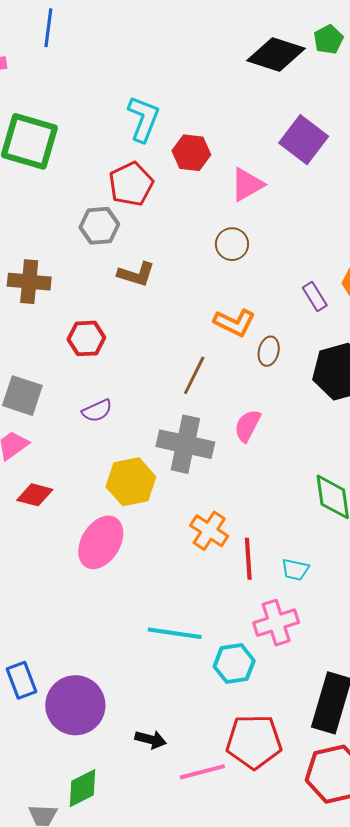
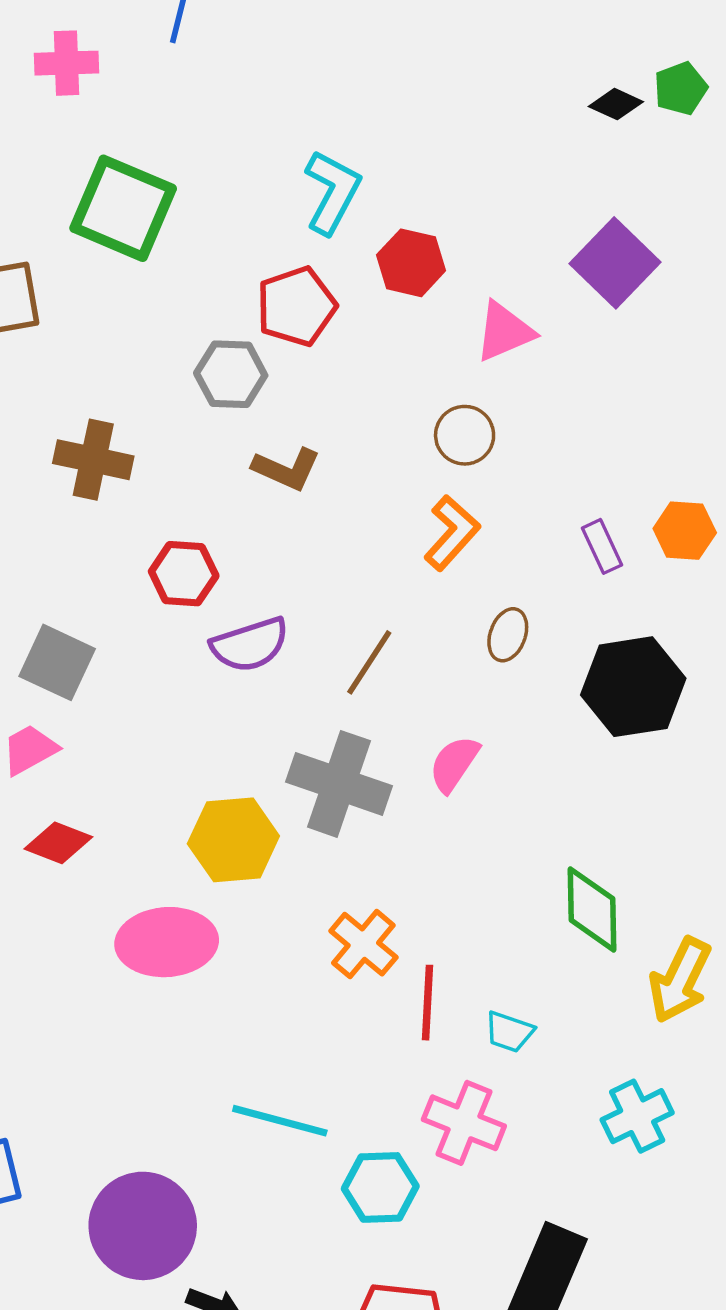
black diamond: (276, 55) -> (616, 104), moved, size x0.5
orange L-shape: (235, 322) -> (452, 533), moved, turned -81
purple semicircle: (97, 411) -> (250, 645), moved, size x1.4
pink ellipse: (101, 542) -> (167, 942), turned 48
pink cross: (276, 623) -> (464, 1123), turned 33
purple circle: (75, 705) -> (143, 1226), moved

